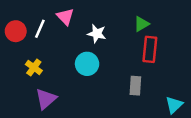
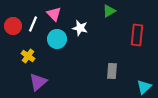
green triangle: (141, 24) -> (109, 11), moved
red rectangle: (150, 49) -> (137, 35), moved
cyan circle: (87, 64) -> (57, 39), moved

